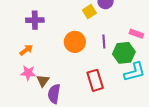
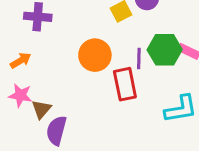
green hexagon: (124, 53) -> (165, 50), moved
red rectangle: (95, 80) -> (125, 84), moved

